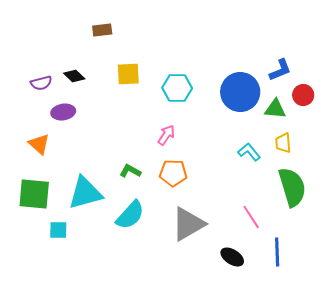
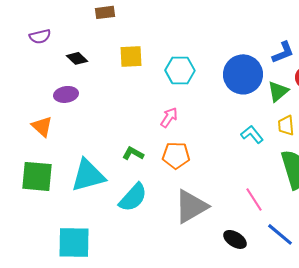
purple semicircle: (41, 83) -> (40, 36), moved
green triangle: (275, 109) -> (278, 91), turned -45
cyan square: (58, 230) -> (74, 242), moved, size x1.8
blue line: (277, 252) -> (280, 234), turned -48

